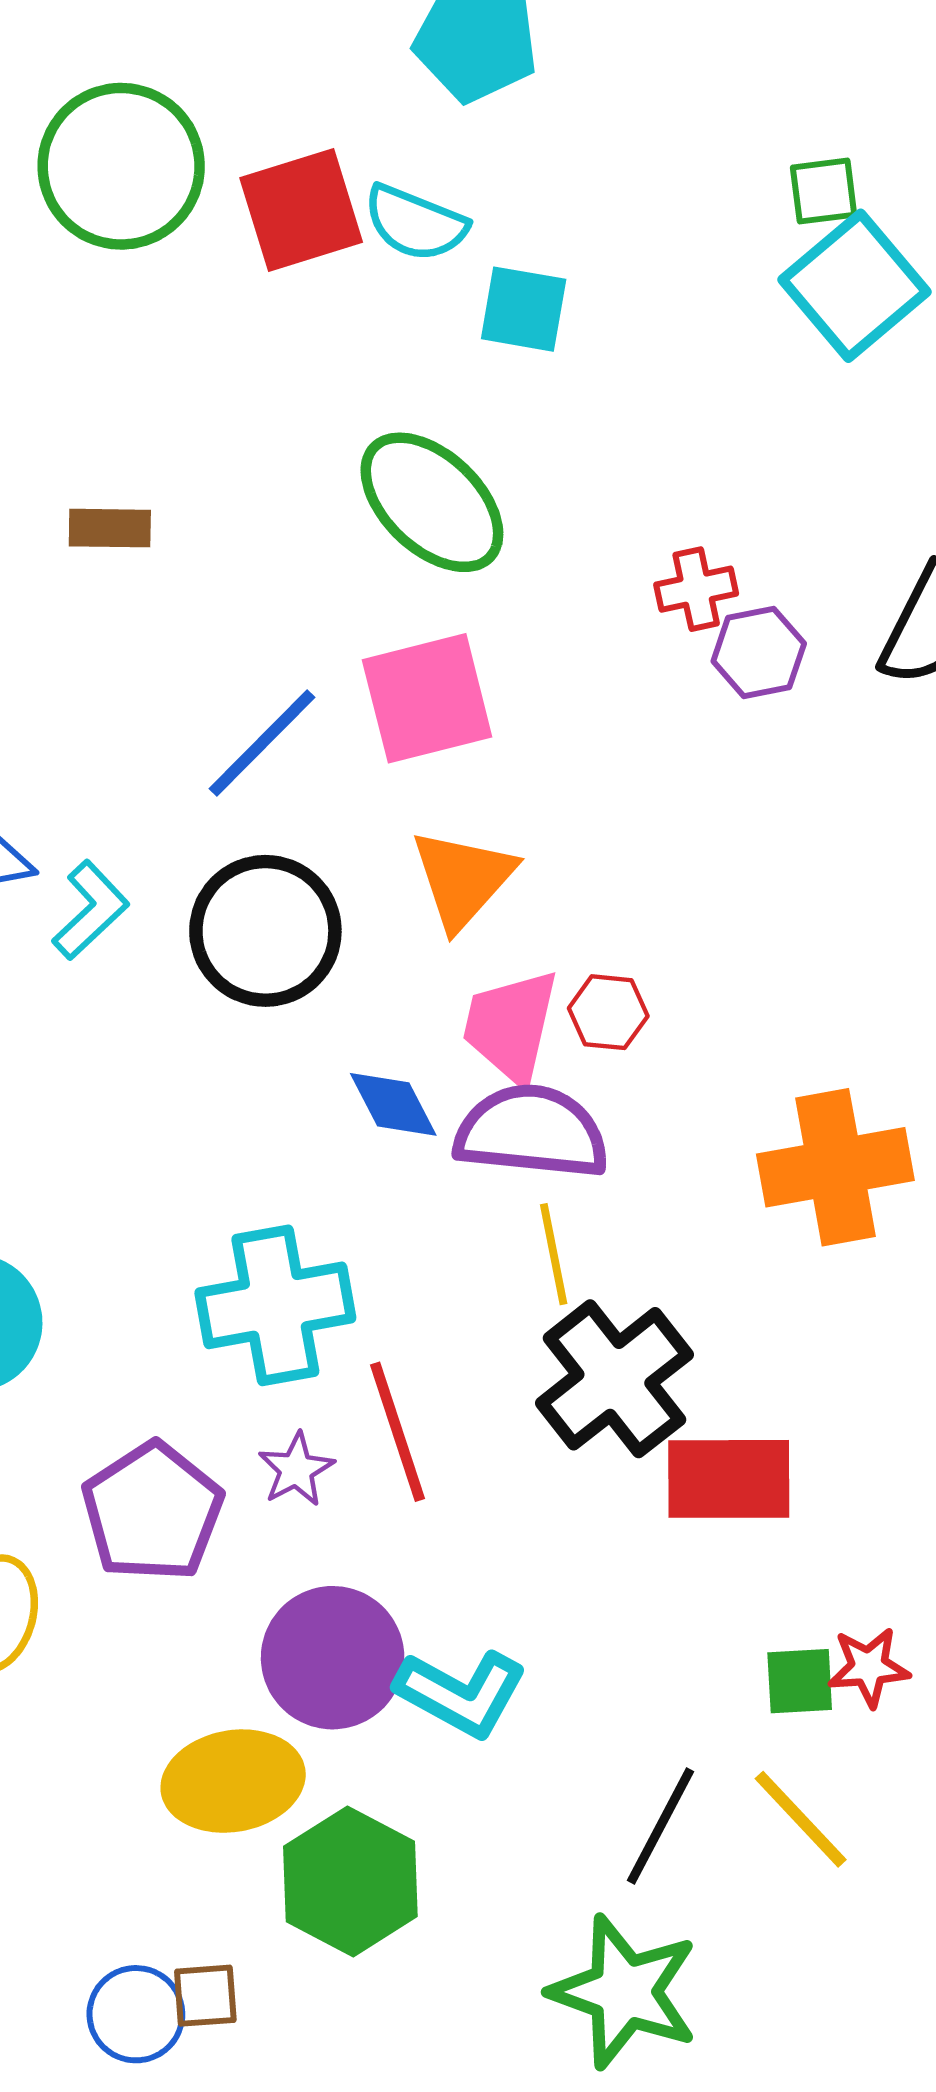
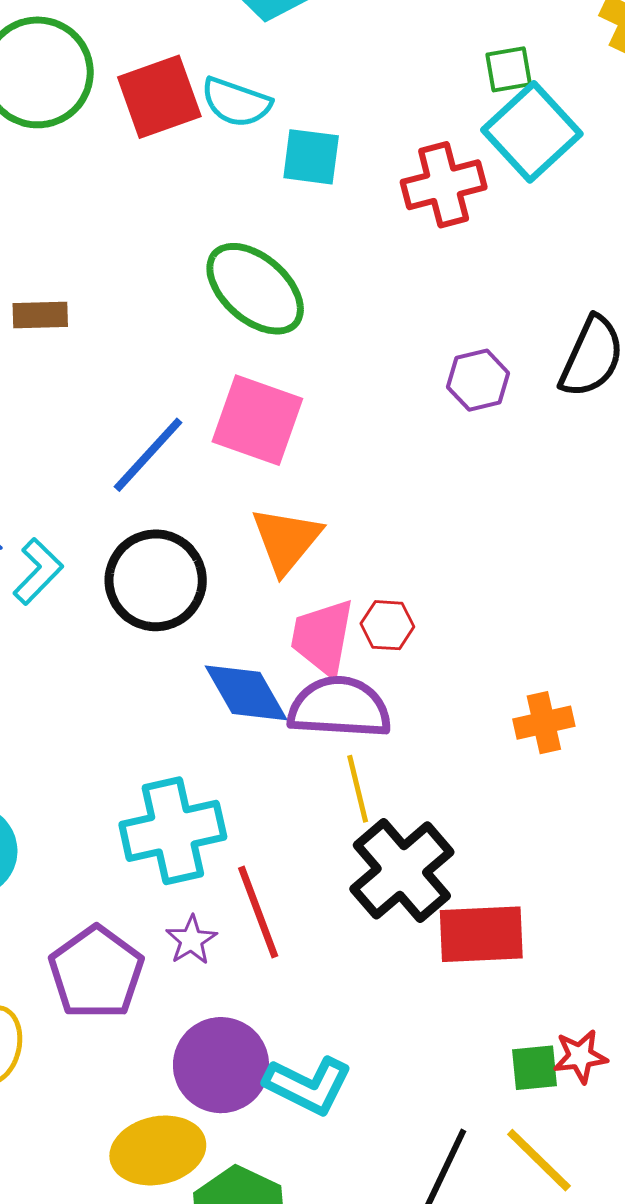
red cross: (696, 589) -> (444, 185), moved, size x1.5
pink square: (427, 698) -> (257, 420), turned 36
blue diamond: (393, 1104) -> (246, 693), size x1.4
orange cross: (835, 1167) -> (544, 723), size x0.6

